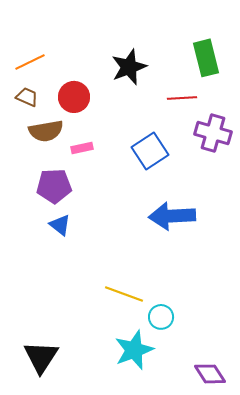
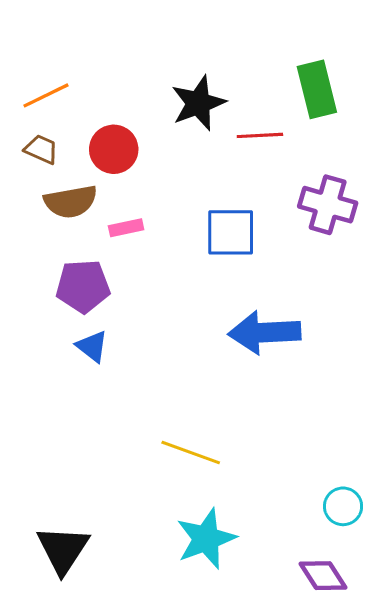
red line: (182, 98) -> (260, 135), moved
blue square: (150, 151) -> (231, 232), turned 33
cyan circle: (161, 317) -> (343, 506), moved

